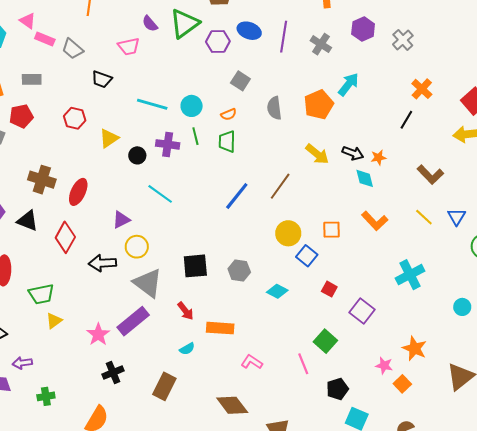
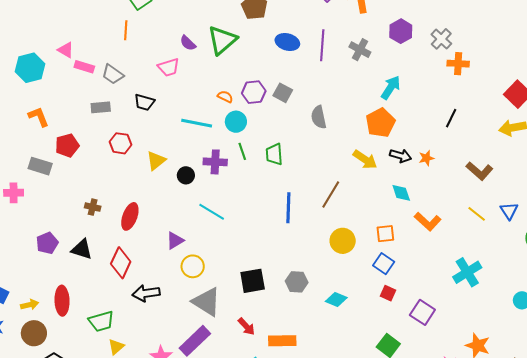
purple hexagon: (218, 41) -> (254, 92), moved
gray rectangle: (32, 79) -> (101, 107), moved
orange cross: (422, 89) -> (458, 64), moved, turned -35
orange pentagon: (319, 105) -> (380, 123), moved
orange semicircle: (229, 114) -> (225, 97), moved, turned -126
cyan diamond: (365, 178) -> (401, 193), moved
brown cross: (42, 180) -> (93, 207), size x0.6
blue line: (237, 196) -> (288, 208), turned -32
blue square: (307, 256) -> (384, 264), moved
black arrow: (102, 263) -> (146, 293), moved

